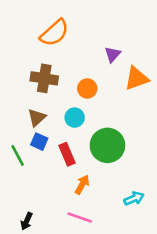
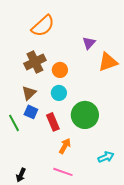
brown cross: (44, 78) -> (35, 62), turned -35
orange circle: (87, 88) -> (60, 70), moved

